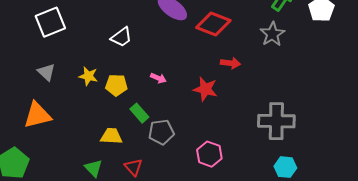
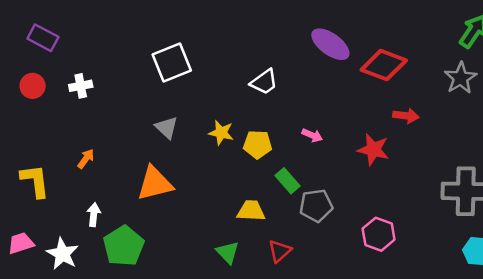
red triangle: (133, 167) -> (280, 251), turned 30

